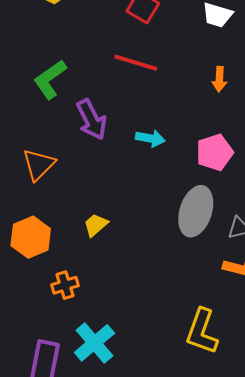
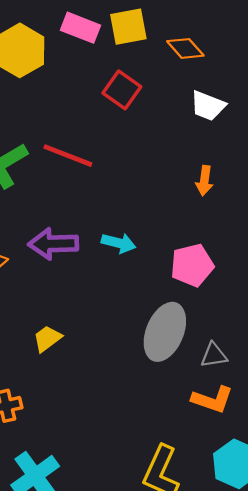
red line: (136, 63) -> (68, 156), moved
purple arrow: (91, 120) -> (53, 244), moved, turned 111

